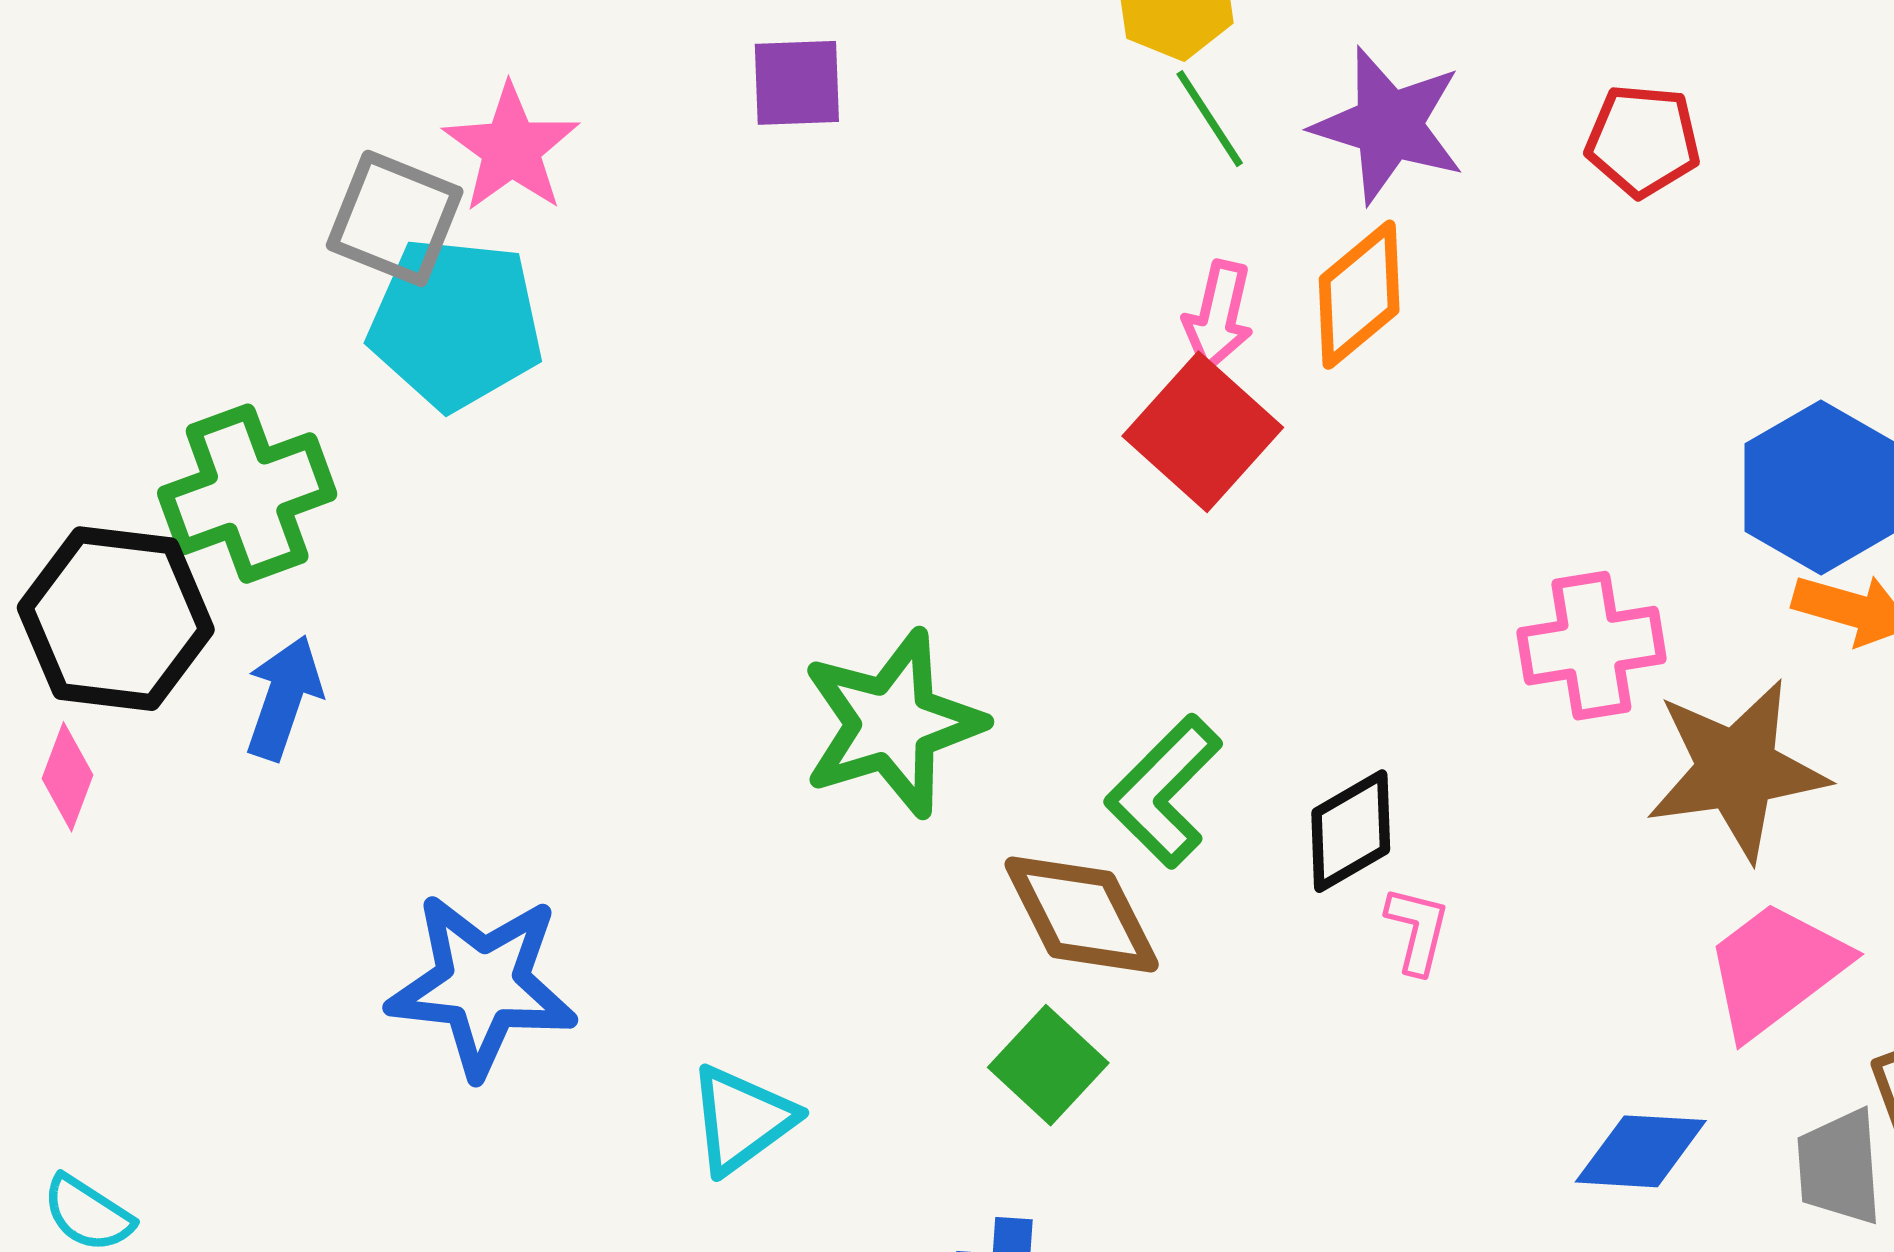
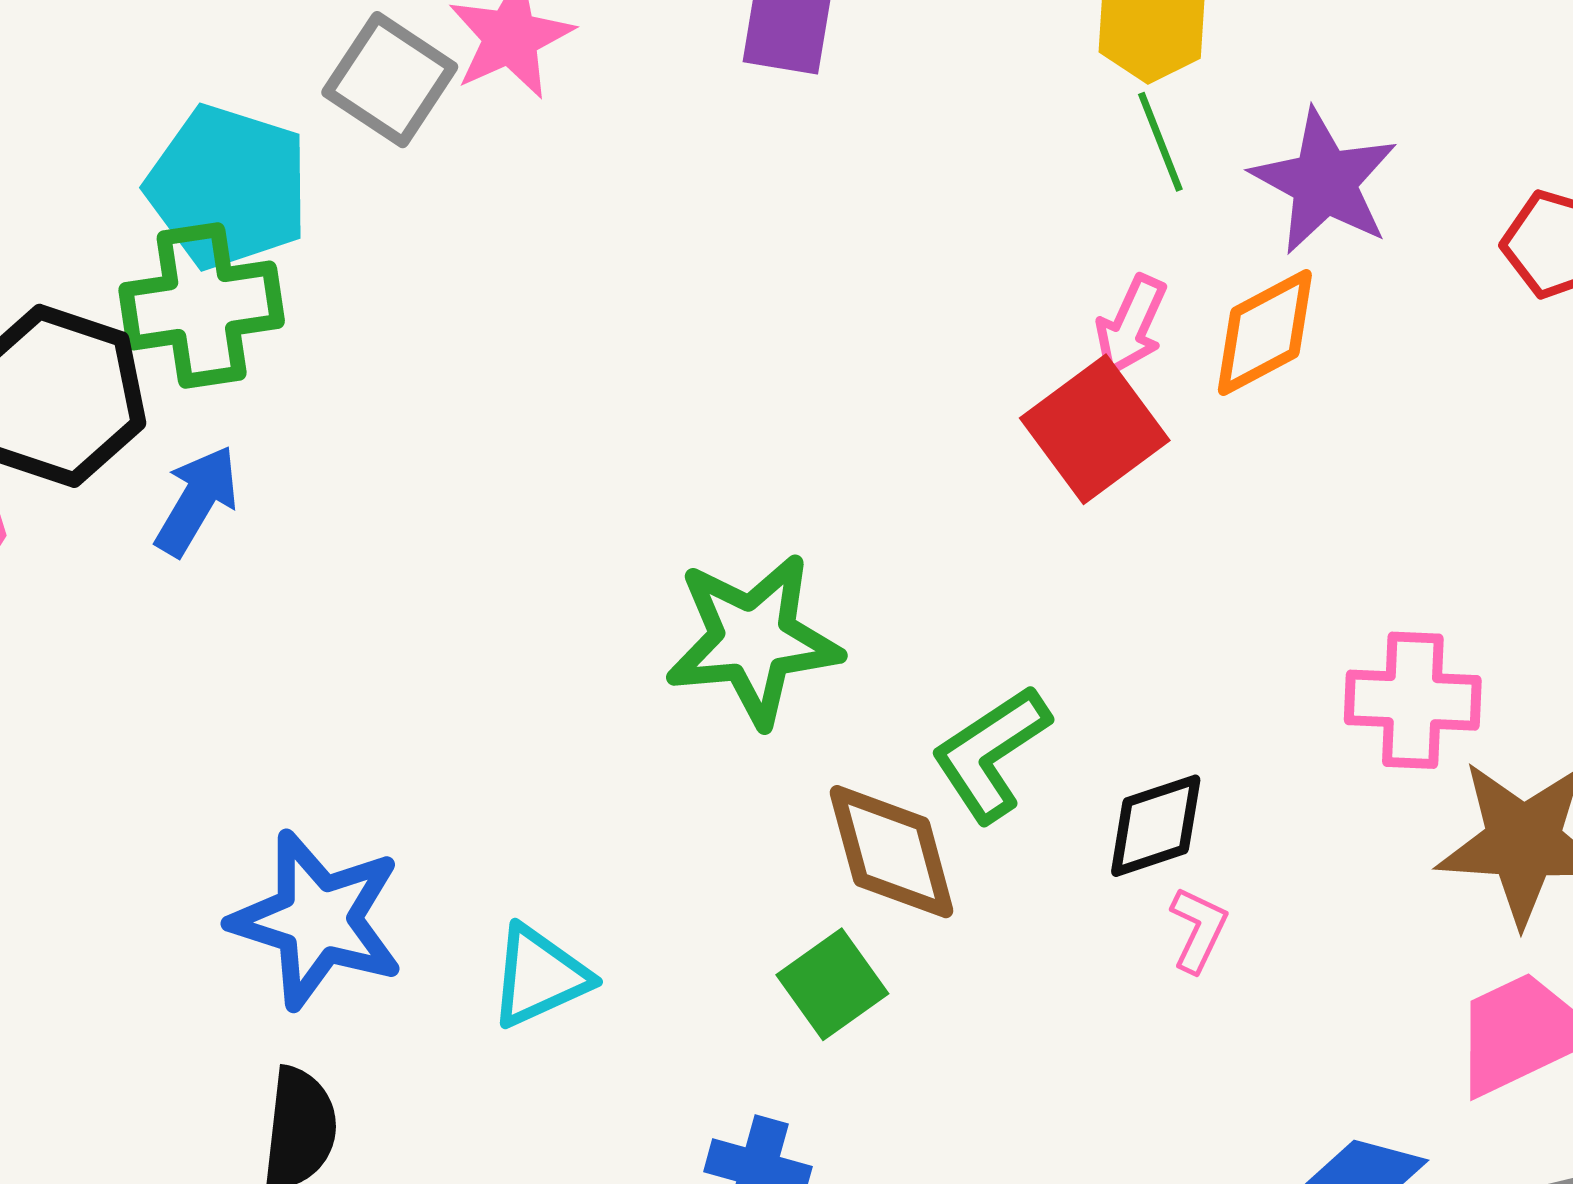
cyan pentagon: (456, 323) -> (228, 187), moved
blue star: (482, 985) -> (317, 920), moved

